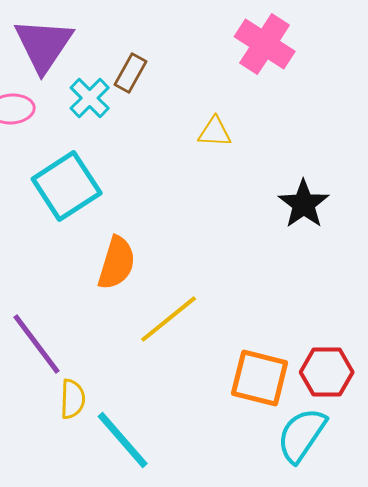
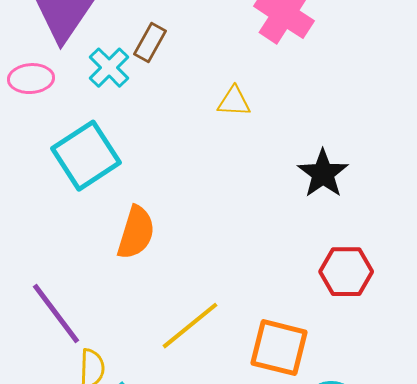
yellow line: (169, 319) -> (190, 326), moved
red hexagon: (327, 372) -> (346, 272), moved

